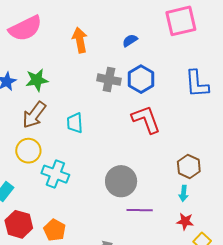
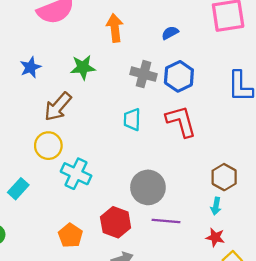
green star: (37, 80) -> (83, 67), moved
cyan trapezoid: (75, 123) -> (132, 119), moved
red hexagon: (19, 224) -> (116, 222), moved

